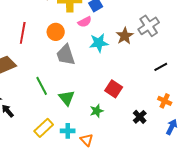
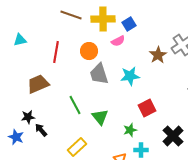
cyan star: (99, 43) -> (130, 76), moved
red square: (114, 89) -> (147, 108), turned 30
black cross: (140, 117) -> (173, 136), size x1.5
cyan cross: (68, 131) -> (141, 150), moved

